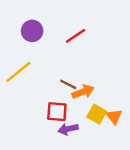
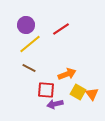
yellow line: (18, 72) -> (30, 44), moved
brown line: (68, 84) -> (29, 68), moved

